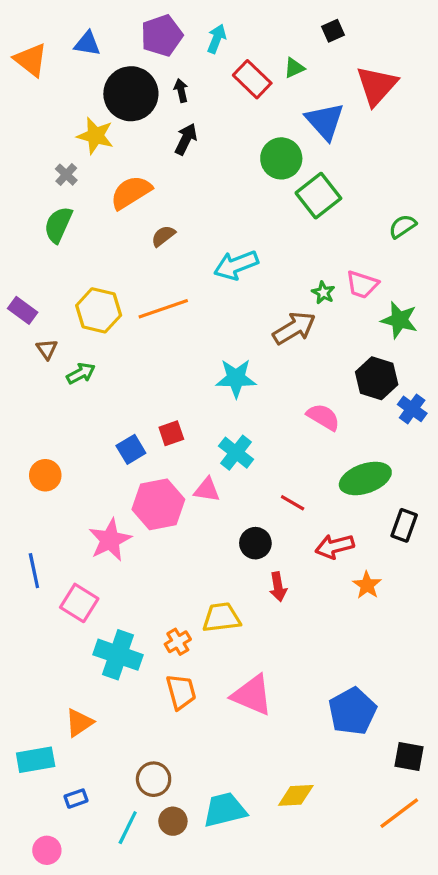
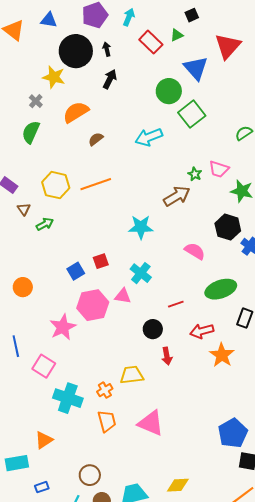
black square: (333, 31) -> (192, 15), moved
cyan arrow: (236, 265) -> (149, 137), moved
red line: (293, 503) -> (176, 304), turned -49
orange star: (367, 585) -> (222, 355), size x1.4
blue pentagon: (352, 711) -> (233, 433), moved

